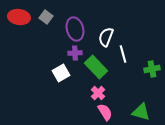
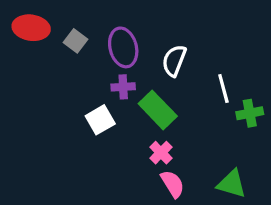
gray square: (46, 17) -> (76, 41), moved
white line: (123, 54) -> (223, 89), moved

